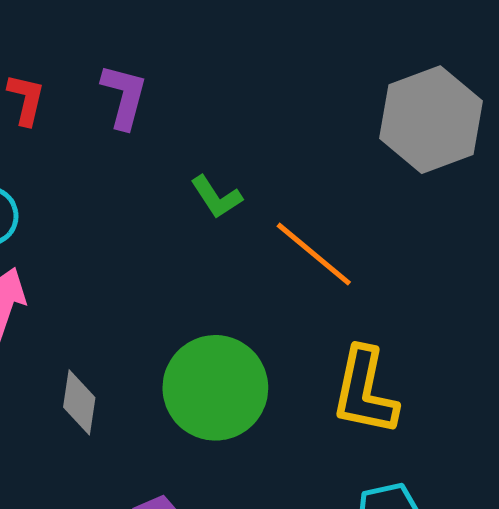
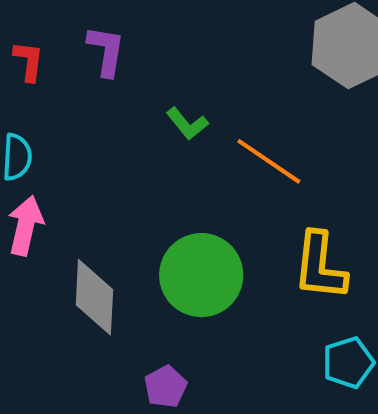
gray diamond: (79, 402) -> (94, 297), size x1.5

